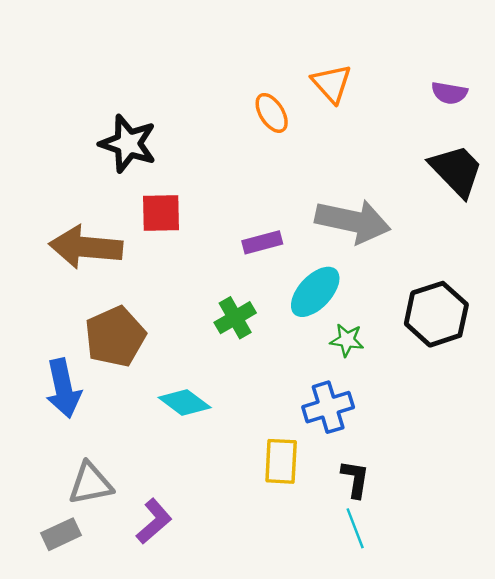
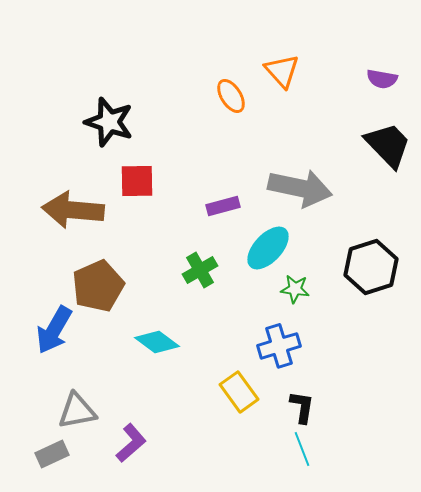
blue arrow: (63, 388) -> (54, 330), turned 42
yellow rectangle: (281, 461) -> (239, 392), turned -39

